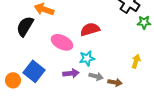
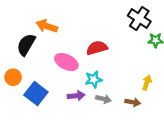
orange circle: (13, 80) -> (13, 77), moved
brown arrow: (115, 82) -> (133, 102), moved

